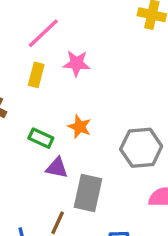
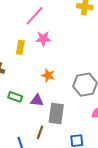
pink line: (43, 33) -> (35, 16), moved
green rectangle: (41, 138) -> (15, 97), moved

